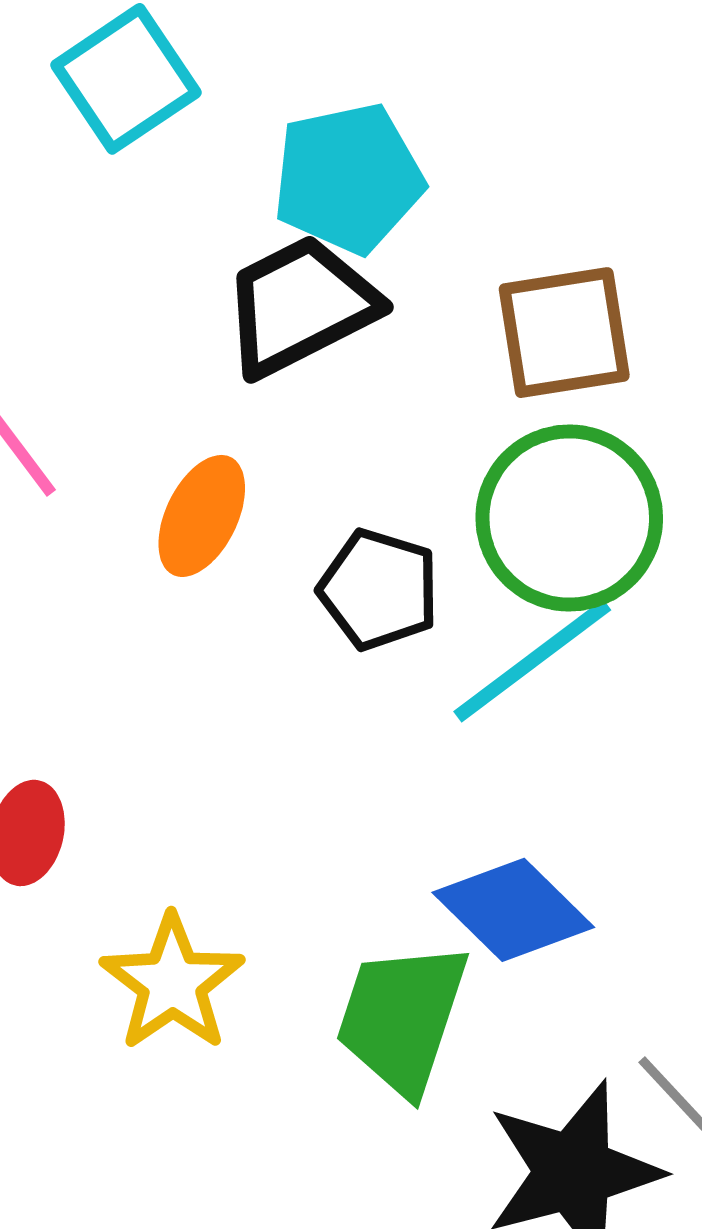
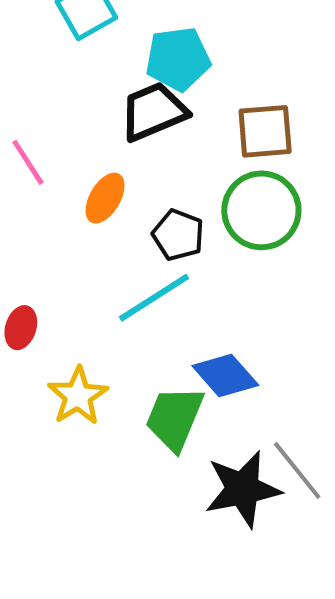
cyan line: (532, 661) -> (154, 298), moved

